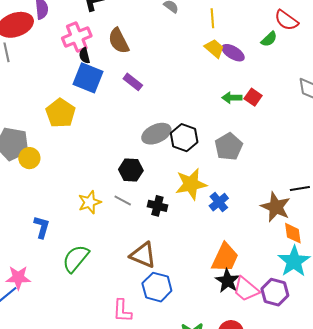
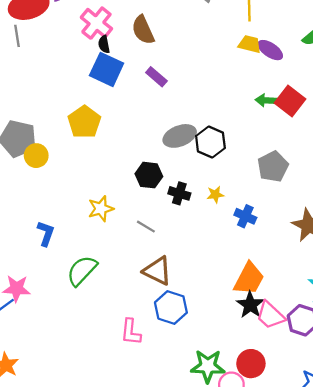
pink cross: (77, 37) -> (96, 23), turned -32
yellow trapezoid: (214, 48) -> (250, 44), turned -30
red square: (253, 97) -> (290, 101), size x1.5
yellow pentagon: (61, 113) -> (84, 122), moved
gray pentagon: (229, 147) -> (273, 167), moved
yellow star: (191, 184) -> (215, 194), size x0.5
gray line: (123, 201) -> (146, 227), moved
blue cross: (219, 202) -> (245, 216), turned -30
black cross: (157, 206) -> (179, 193), moved

